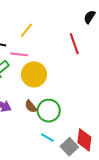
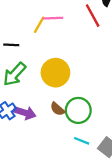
red line: (74, 44) -> (93, 16), moved
pink line: (19, 54) -> (53, 18), moved

